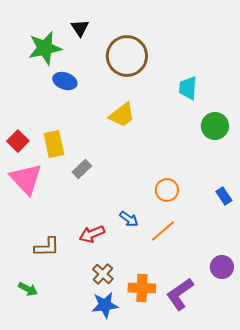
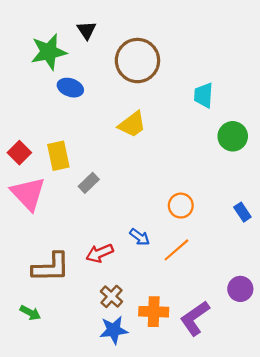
brown L-shape: (47, 247) -> (51, 267), size x1.4

